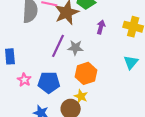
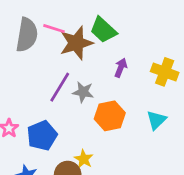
orange hexagon: (86, 73) -> (110, 116), moved
blue pentagon: (49, 82) -> (42, 136), turned -30

